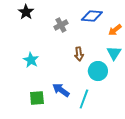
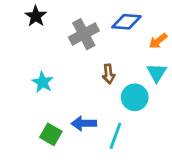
gray cross: (61, 25) -> (84, 34), size x1.5
blue arrow: (61, 90) -> (84, 123), turned -36
green square: (37, 98) -> (51, 134), turned 35

